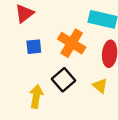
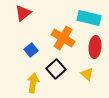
blue square: (34, 47) -> (31, 50), moved, turned -32

